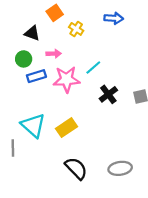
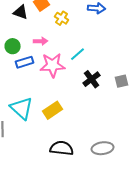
black triangle: (32, 33) -> (21, 12), moved
black semicircle: (76, 168) -> (62, 148), turned -40

